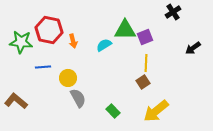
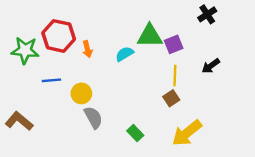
black arrow: (193, 48) -> (211, 66), moved

